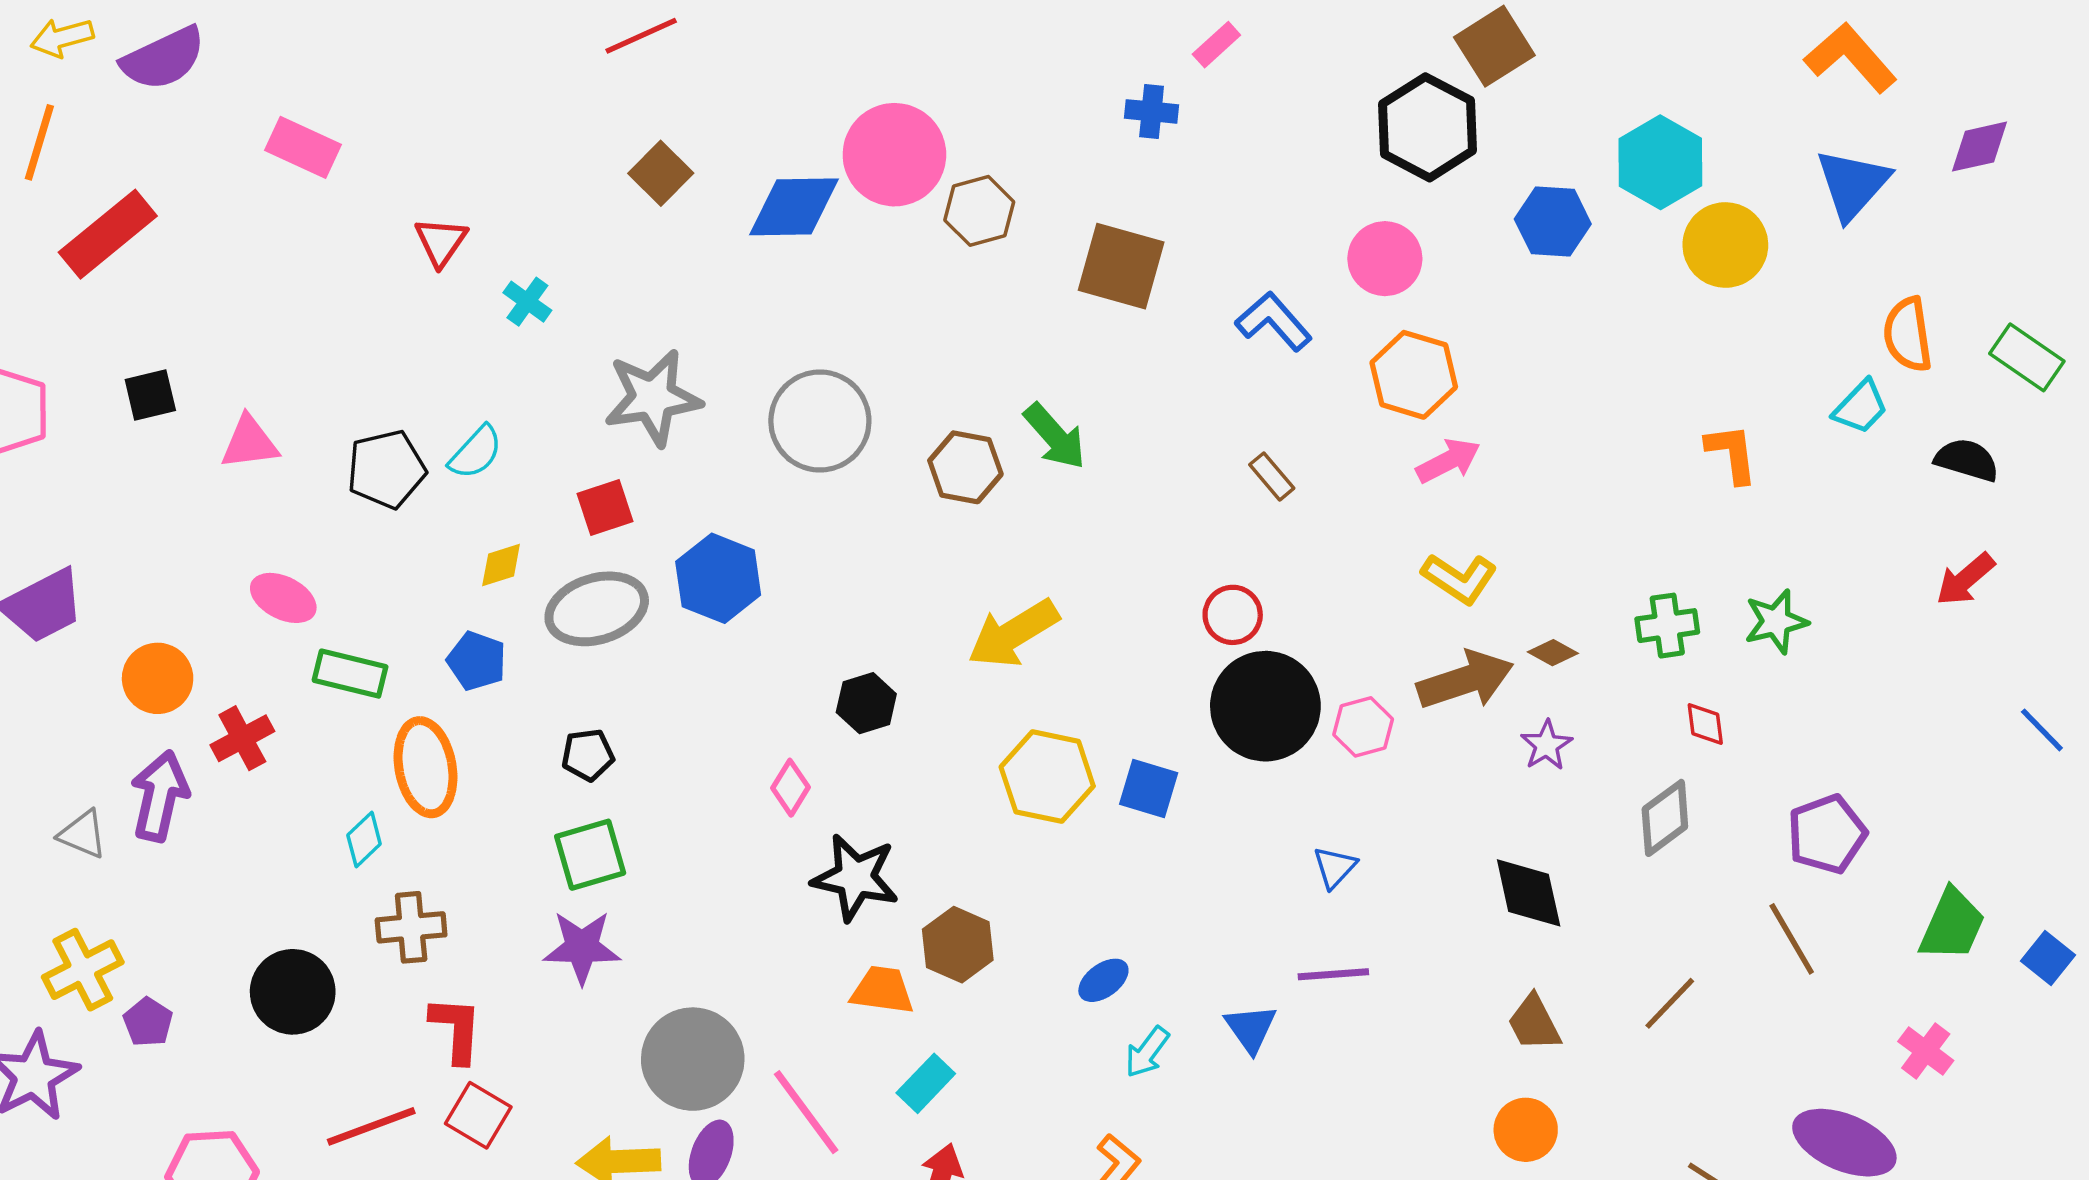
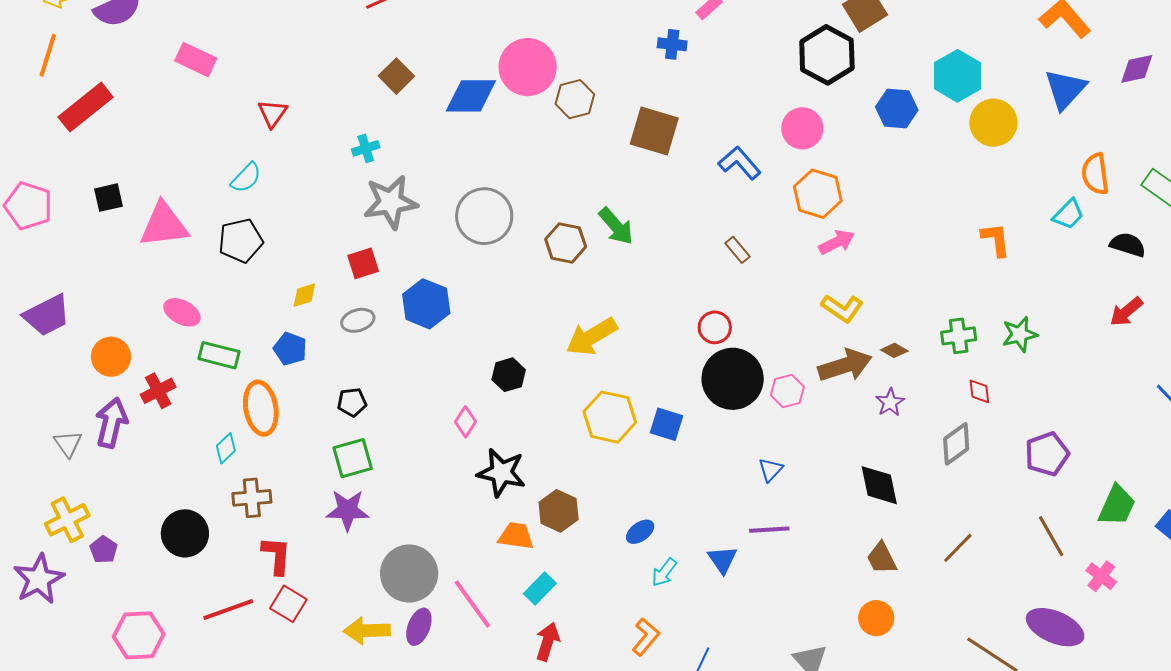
cyan cross: (527, 302) -> (366, 148), moved, turned 36
pink triangle: (250, 443) -> (164, 225), size x1.5
cyan semicircle: (476, 452) -> (246, 178), moved
gray ellipse: (597, 609) -> (358, 320), size x0.6
gray triangle: (83, 834) -> (68, 444), turned 32
brown line: (1792, 939) -> (1051, 536), moved

